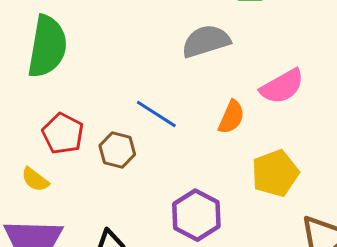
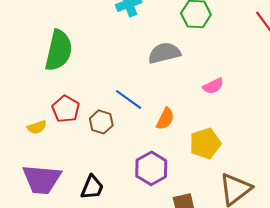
pink semicircle: (282, 86) -> (213, 86), size x0.7
orange semicircle: (231, 117) -> (165, 119), moved
yellow semicircle: (35, 180) -> (37, 127), moved, turned -60

